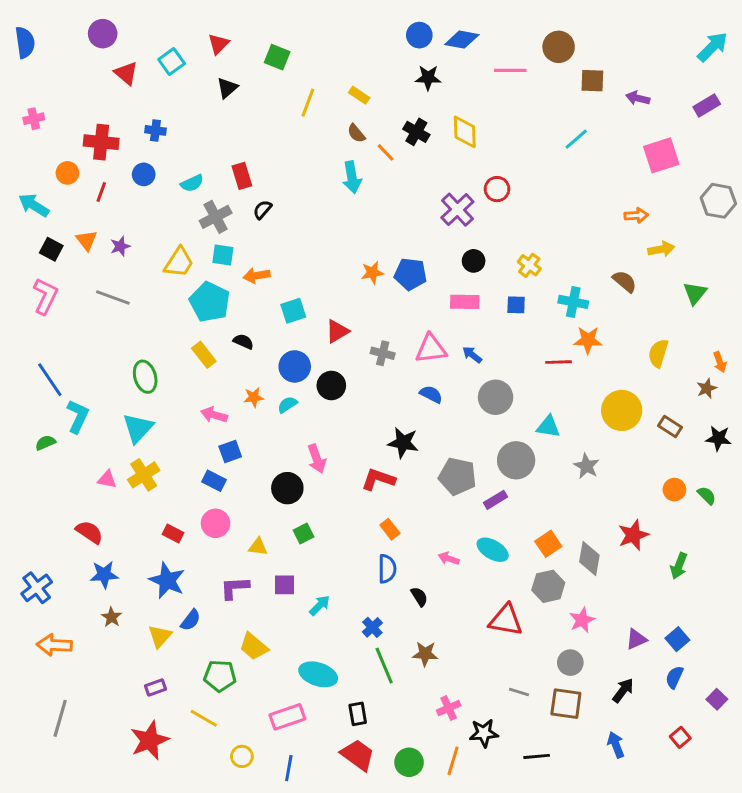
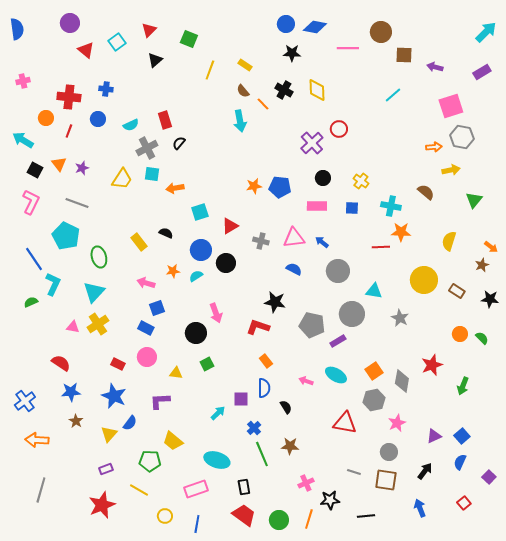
gray hexagon: (718, 201) -> (462, 137), moved
cyan pentagon: (210, 302) -> (66, 236), moved
orange arrow: (720, 362) -> (491, 247), turned -32
purple square: (284, 585) -> (241, 399), moved

